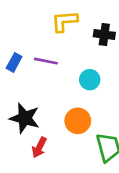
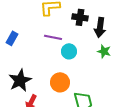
purple line: (46, 61) -> (53, 37), moved
black star: (25, 118) -> (20, 80), turned 30

